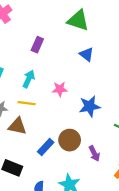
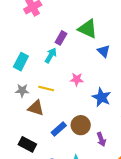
green triangle: (78, 20) -> (88, 29), moved
cyan arrow: (29, 79) -> (51, 55), moved
blue star: (90, 106) -> (101, 97), turned 30

